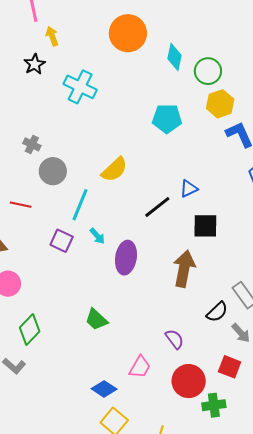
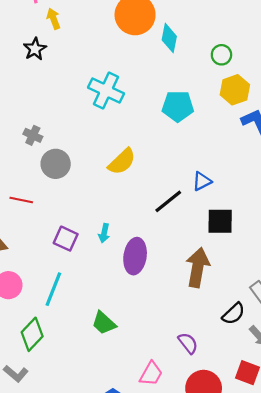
cyan diamond: (174, 57) -> (169, 38), moved
green circle: (208, 71) -> (221, 55), size x0.7
cyan cross: (80, 87) -> (106, 91), moved
cyan line: (80, 205) -> (53, 289), moved
cyan arrow: (97, 236) -> (104, 233), turned 54

